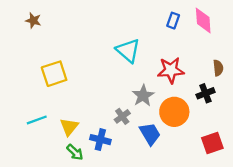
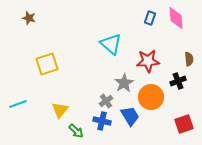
cyan line: (37, 120) -> (18, 104), moved
blue cross: (100, 140) -> (102, 121), moved
green arrow: (75, 152) -> (76, 131), moved

